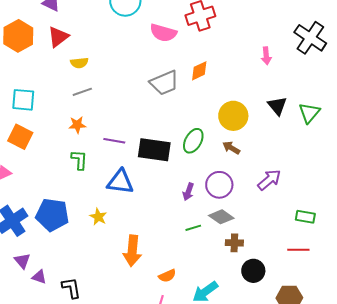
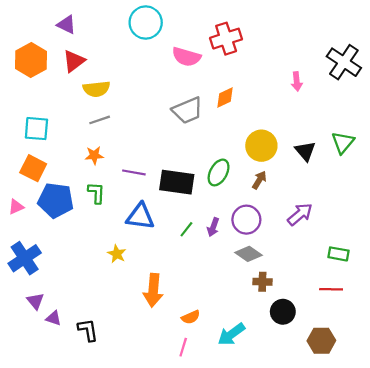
yellow semicircle: (79, 63) -> (96, 89), size x1.4
black triangle: (277, 106) -> (305, 151), moved
brown arrow: (231, 148) -> (259, 180), turned 90
blue pentagon: (52, 215) -> (56, 200), moved
green line: (193, 228) -> (186, 229), moved, turned -35

